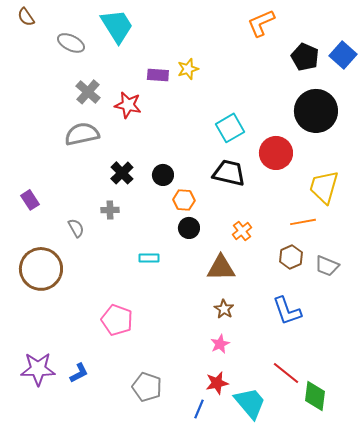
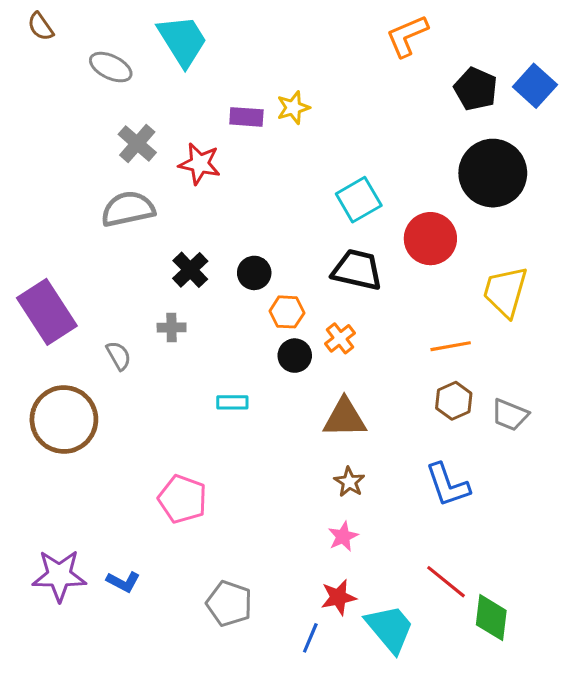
purple rectangle: (30, 200) -> (47, 312), size x2.0
orange line: (303, 222) -> (451, 346), moved
orange cross: (242, 231) -> (340, 338), moved
blue L-shape: (79, 373) -> (123, 582), turned 55

